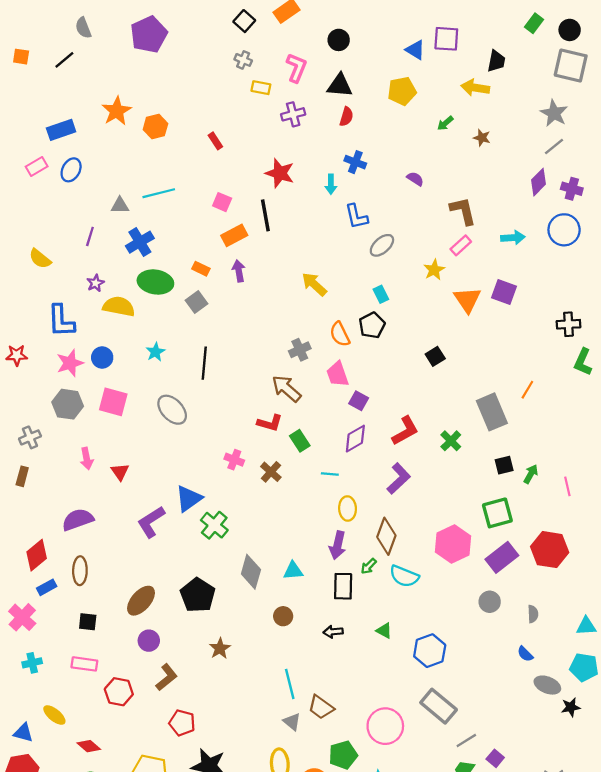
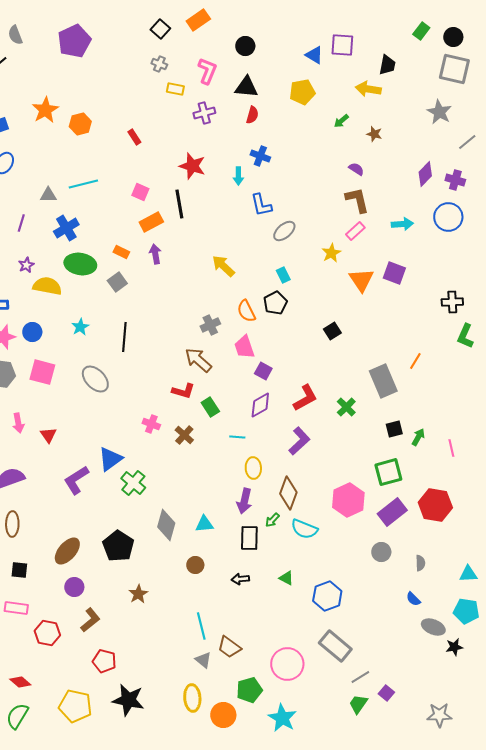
gray line: (554, 147) -> (467, 142), moved
purple semicircle: (415, 179) -> (356, 169), moved

